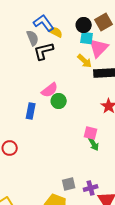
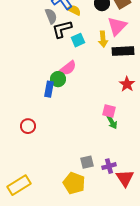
cyan square: (87, 38) -> (78, 40), moved, turned -32
yellow arrow: (85, 61) -> (103, 39), turned 42
green circle: (59, 101) -> (58, 79), moved

